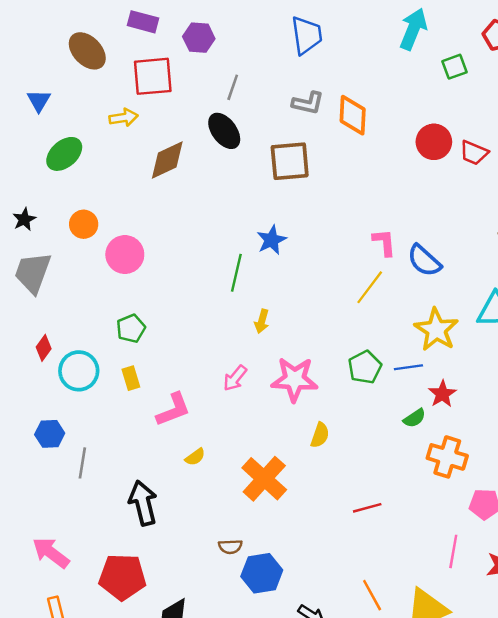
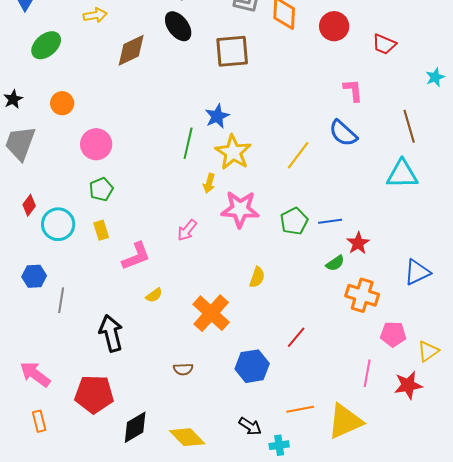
red circle: (434, 142) -> (334, 26), moved
pink L-shape: (384, 242) -> (353, 90), moved
pink circle: (125, 255) -> (96, 144), moved
yellow star: (436, 330) -> (233, 152), moved
pink star: (295, 379) -> (240, 209), moved
red line: (367, 508) -> (296, 337), turned -35
blue hexagon: (262, 573) -> (252, 366), moved
orange line: (372, 595) -> (300, 409), turned -72

